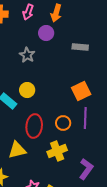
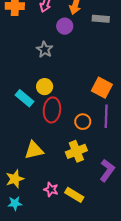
gray rectangle: (80, 47) -> (101, 19), moved
orange square: (81, 91) -> (102, 88), turned -36
red ellipse: (34, 126) -> (52, 110), moved

